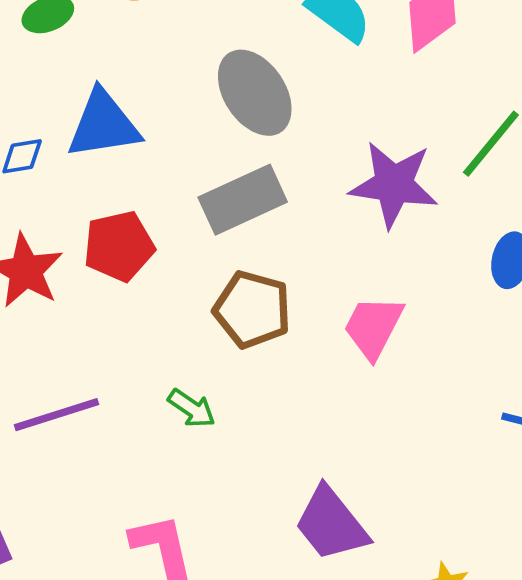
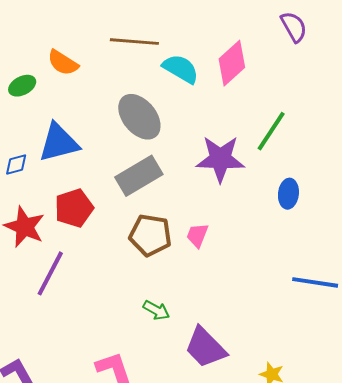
pink trapezoid: (373, 327) -> (197, 235), moved, size x0.7
green arrow: (192, 408) -> (156, 310), moved
purple line: (57, 415) -> (50, 273), moved, turned -39

